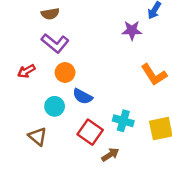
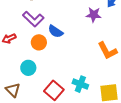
blue semicircle: (83, 96) -> (56, 31), moved

